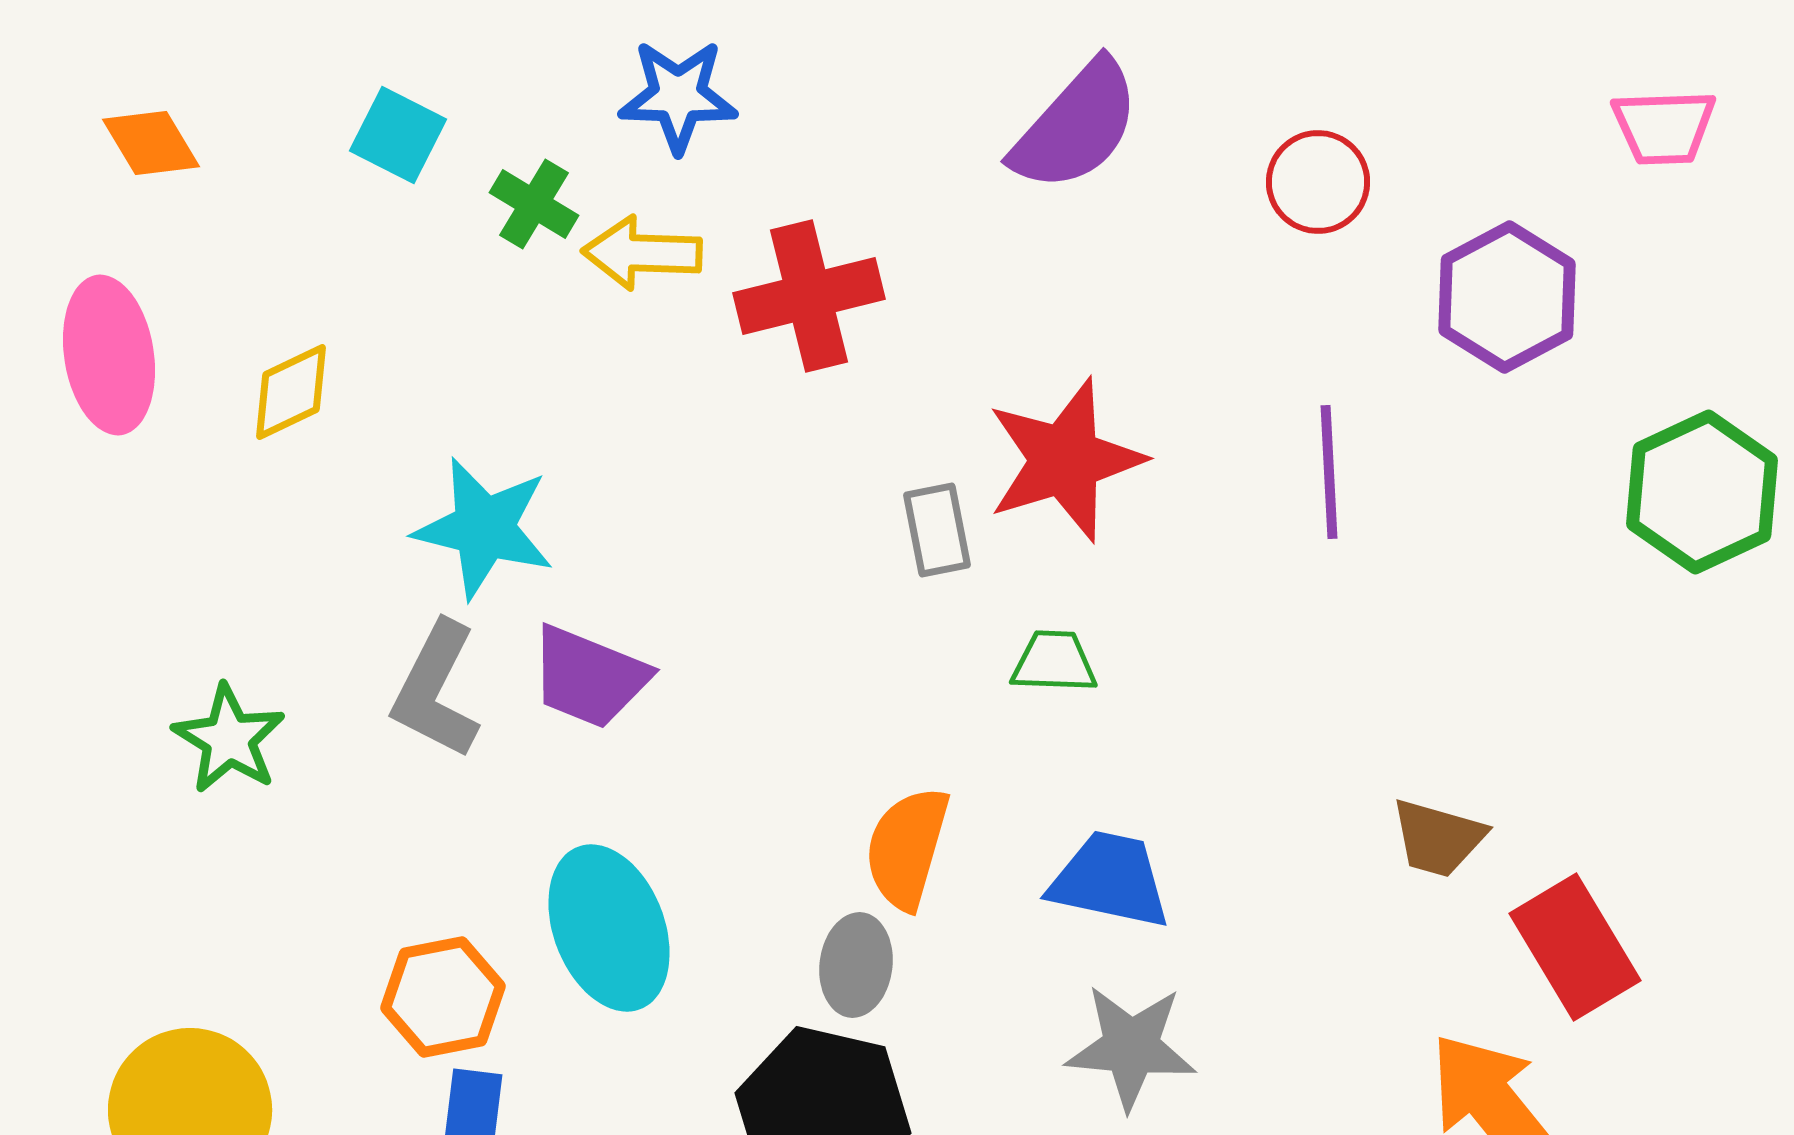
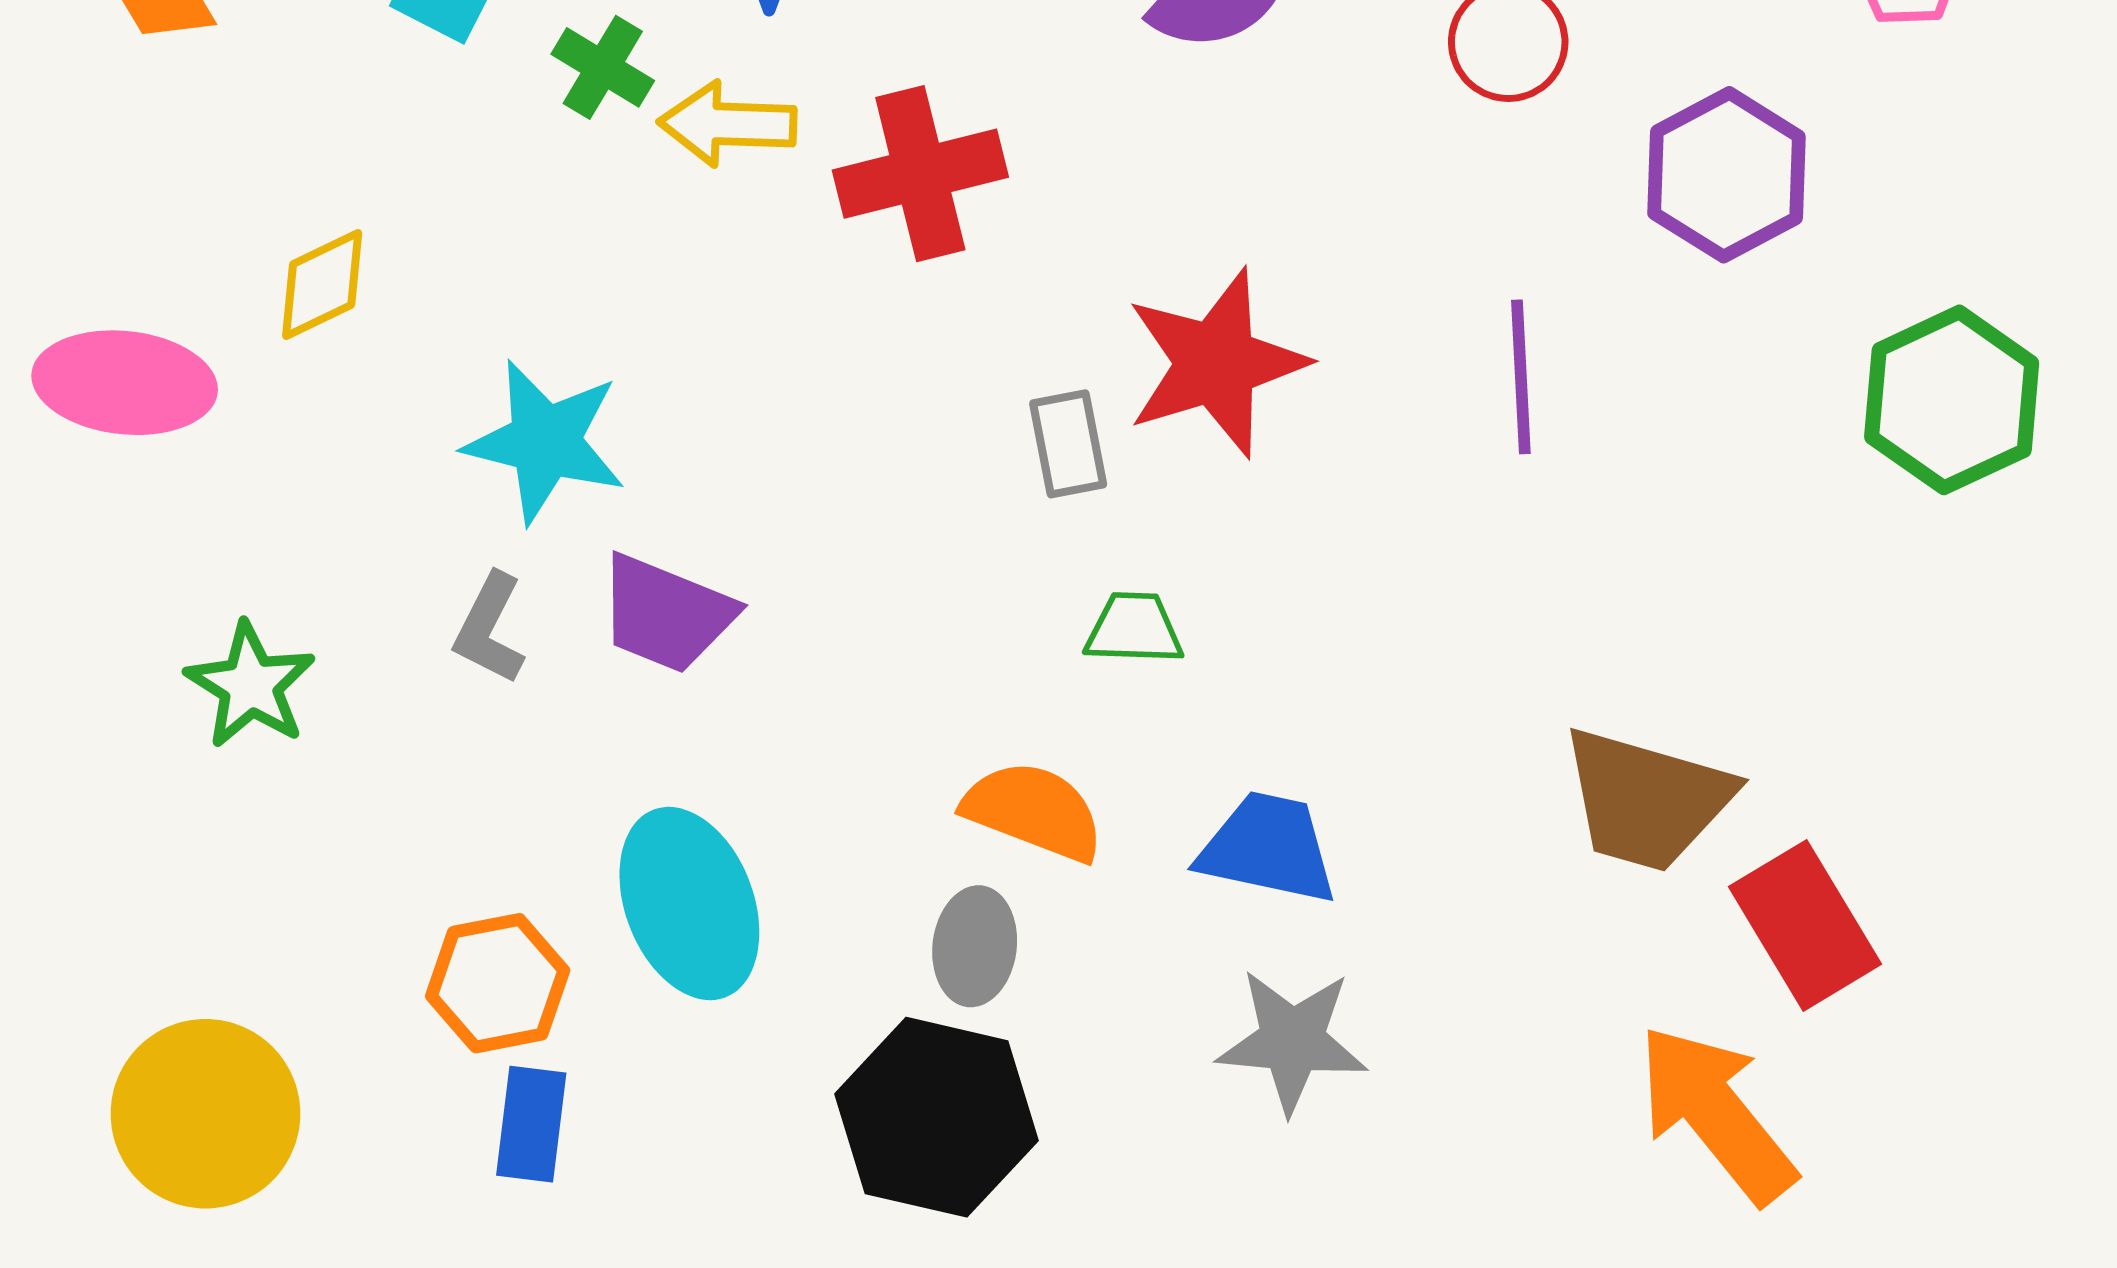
pink ellipse: (109, 355) -> (125, 383), moved, turned -75
green trapezoid: (1054, 662) -> (1134, 629), moved
gray L-shape: (436, 690) -> (490, 629), size x0.7
brown trapezoid: (1438, 838) -> (1647, 800), size x1.6
orange semicircle: (907, 848) -> (1034, 811), turned 95

